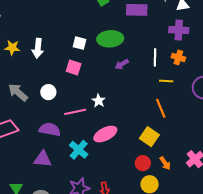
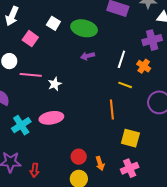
purple cross: (179, 30) -> (152, 40), turned -36
pink square: (74, 67) -> (30, 39), moved
pink line: (75, 112) -> (31, 75), moved
yellow square: (149, 137) -> (130, 138), moved, turned -36

